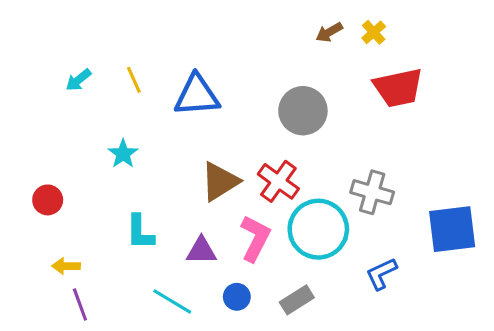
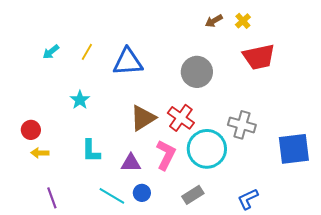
yellow line: (134, 80) -> (87, 52), turned 54
yellow arrow: (66, 266) -> (40, 153), moved
blue L-shape: (381, 274) -> (248, 199), moved
blue circle: (237, 297) -> (142, 193), moved

